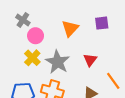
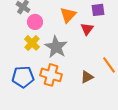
red triangle: (90, 60) -> (87, 29), moved

